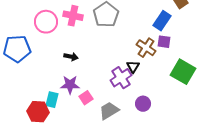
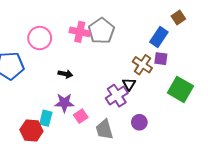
pink cross: (73, 16) -> (80, 32), moved
gray trapezoid: (109, 111) -> (104, 129), turned -75

